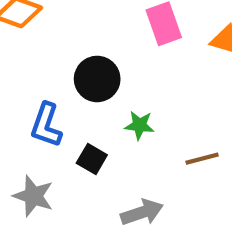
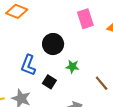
brown line: (202, 159) -> (102, 83), turned 63

